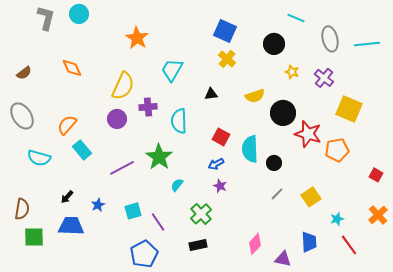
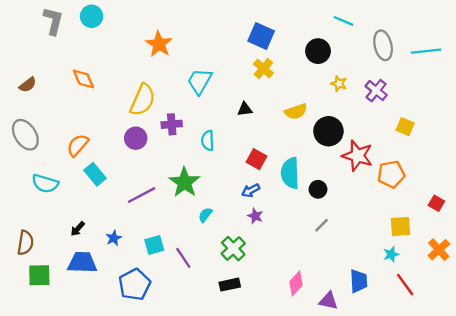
yellow square: (349, 109) -> (405, 127), size x0.6
cyan semicircle: (179, 121) -> (208, 141), size x0.7
yellow square: (311, 197) -> (400, 226), moved, turned 30
blue pentagon: (144, 254) -> (135, 285), moved

